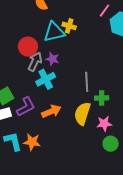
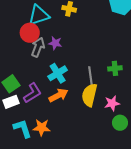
cyan triangle: (54, 32) -> (39, 15), moved
cyan cross: (46, 79) -> (58, 73), moved
gray line: (87, 82) -> (90, 76), moved
green cross: (102, 98) -> (115, 68), moved

